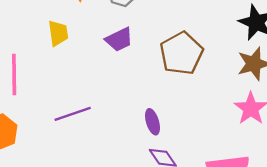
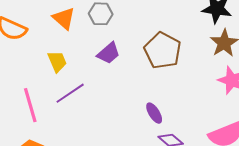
purple line: (73, 114) -> (70, 93), moved

